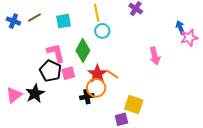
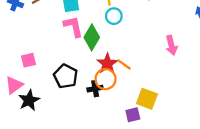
pink L-shape: (56, 53) -> (73, 27), moved
black pentagon: (50, 71) -> (66, 76), moved
pink square: (68, 73) -> (29, 60), moved
black star: (35, 94) -> (29, 100), moved

